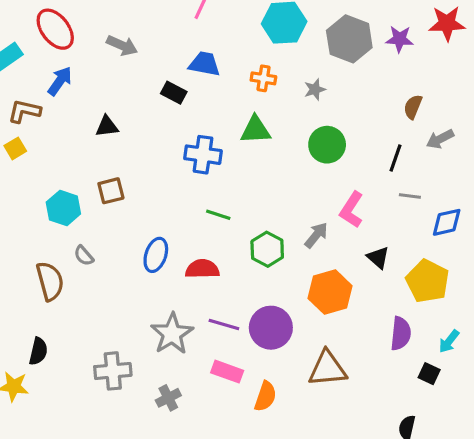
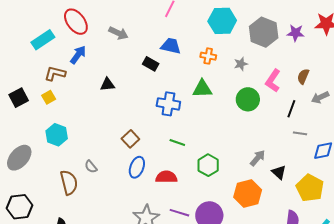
brown square: (111, 191) -> (130, 139), moved, turned -30
cyan hexagon: (63, 208) -> (57, 135), moved
pink L-shape: (352, 210) -> (273, 81), moved
gray arrow: (316, 235) -> (258, 158), moved

